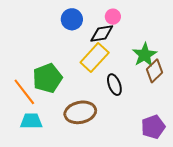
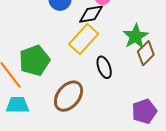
brown ellipse: (80, 112) -> (69, 96), turned -40

